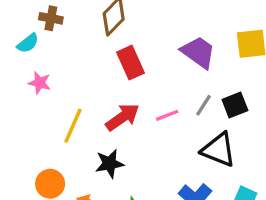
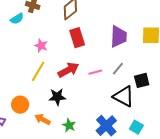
purple trapezoid: (198, 52) -> (119, 36), turned 50
pink star: (40, 83) -> (41, 46), moved
black square: (235, 105) -> (142, 80), moved

